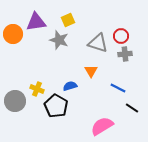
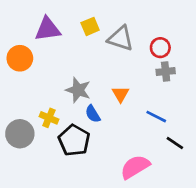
orange circle: (13, 34) -> (20, 58), moved
gray star: (59, 40) -> (78, 90), moved
gray triangle: (98, 43) -> (121, 38), moved
blue semicircle: (70, 86) -> (93, 114), turned -104

